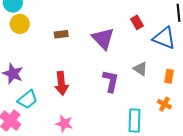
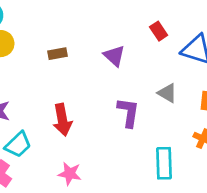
purple triangle: (103, 39) -> (114, 56), size x0.7

